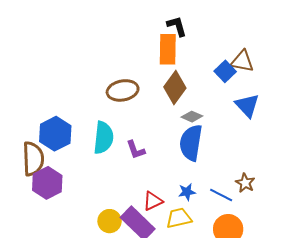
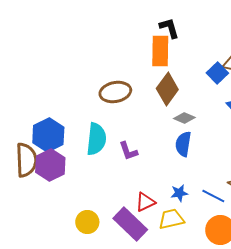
blue semicircle: (191, 143) -> (183, 144), size x0.7
purple hexagon: (47, 183) -> (50, 165), moved
yellow circle: (110, 221) -> (87, 222), moved

